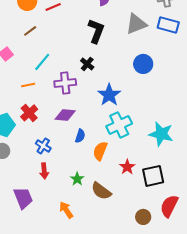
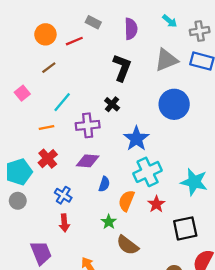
blue circle: (143, 64) -> (174, 104), size x1.4
red star: (127, 167) -> (156, 204), moved
green star: (77, 179) -> (109, 222), moved

